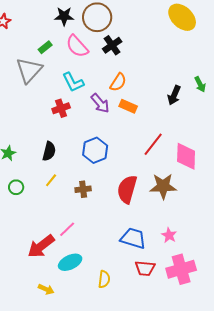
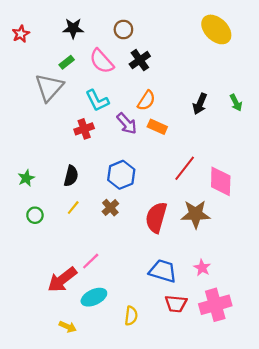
black star: (64, 16) -> (73, 28), moved
brown circle: (97, 17) -> (123, 29), size x0.6
black arrow: (174, 95) -> (200, 104), moved
brown cross: (83, 189) -> (110, 208), moved, turned -35

